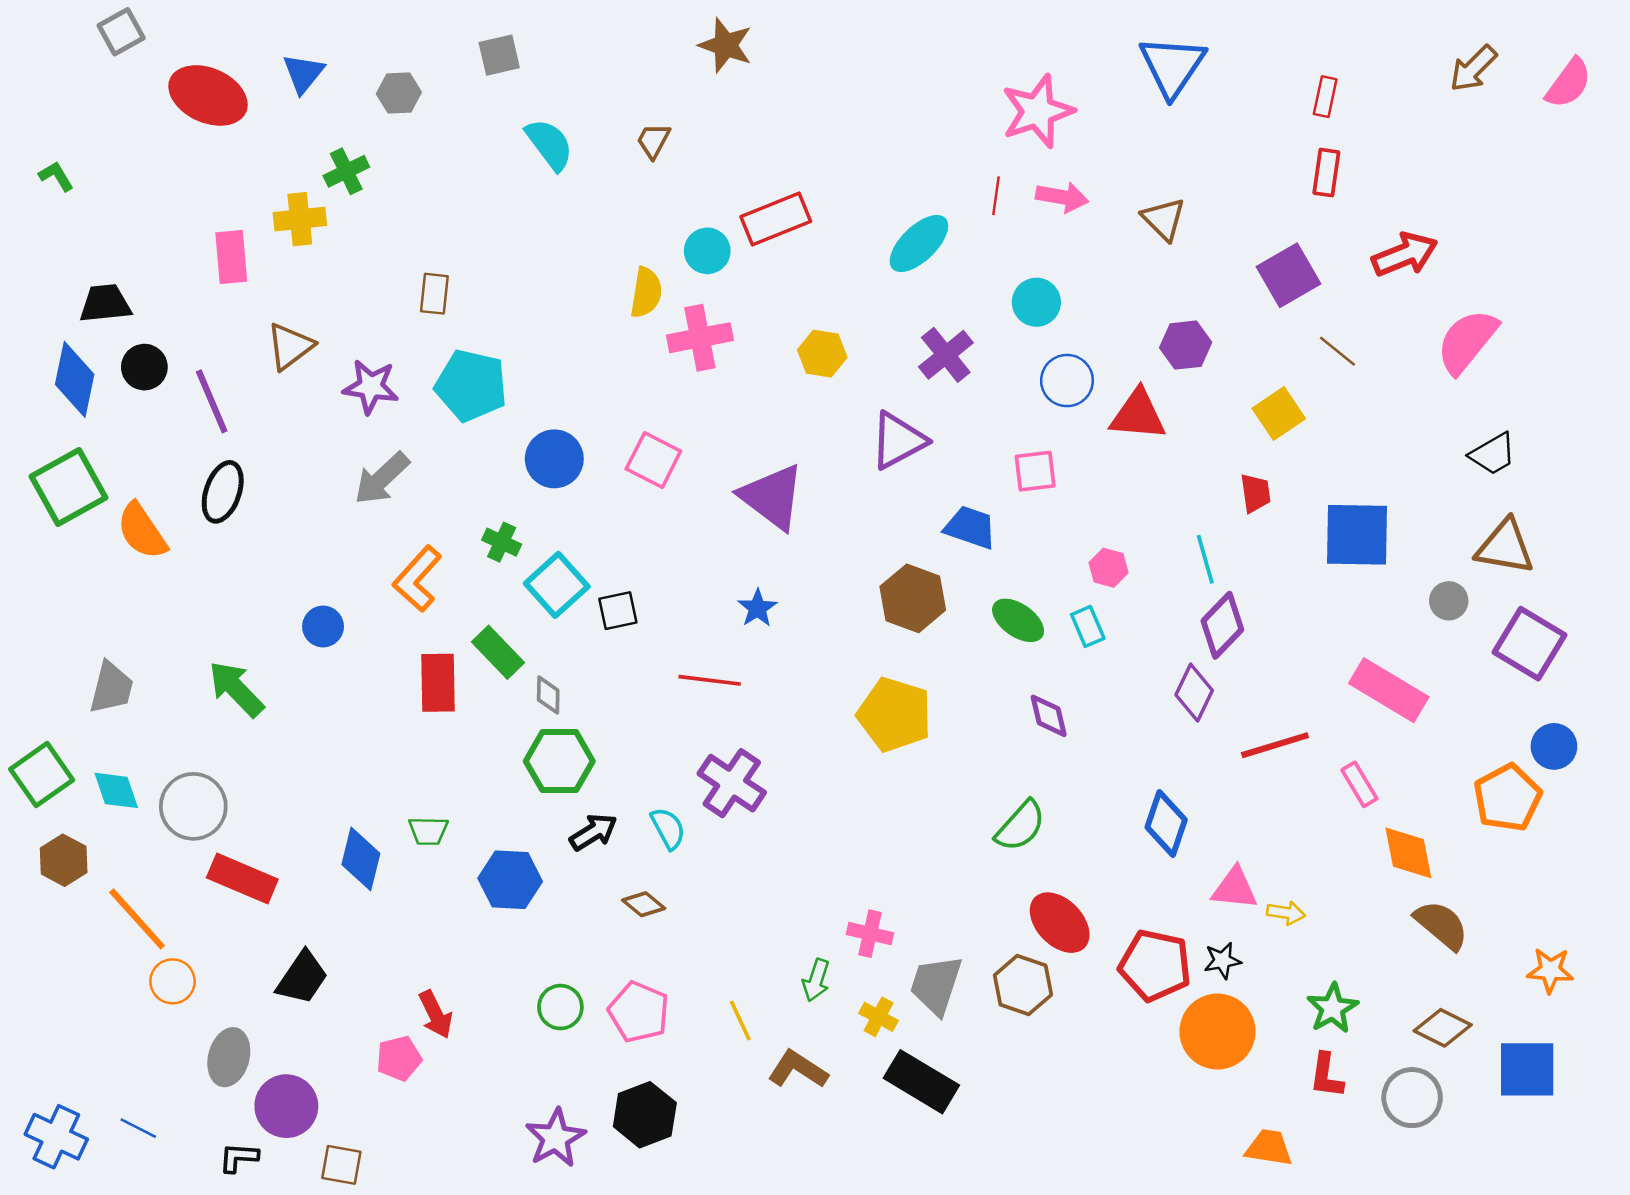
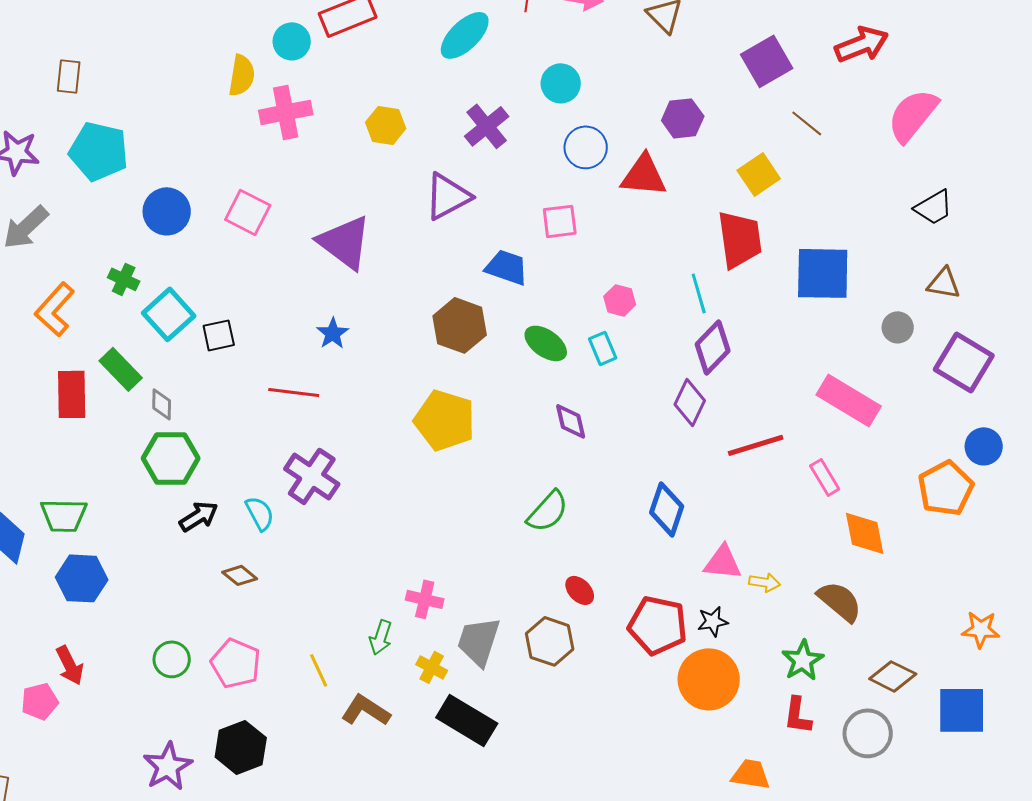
red trapezoid: (1255, 493) -> (740, 239), size x1.8
brown triangle: (1505, 547) -> (944, 283), size x0.7
green trapezoid: (428, 831) -> (64, 515), size x1.4
blue hexagon: (510, 880) -> (82, 578), moved
red ellipse: (1060, 923) -> (580, 590), size x0.6
brown semicircle: (1441, 925) -> (840, 601), moved

